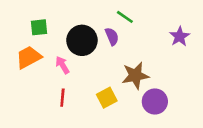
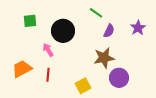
purple semicircle: (112, 36) -> (109, 31), moved, turned 48
orange trapezoid: (29, 57) -> (22, 69), moved
yellow square: (107, 98) -> (83, 86), moved

